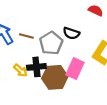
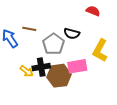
brown line: (26, 36) -> (29, 29), moved
pink rectangle: (75, 69) -> (77, 66), turned 60

